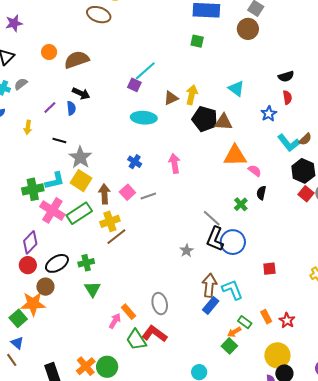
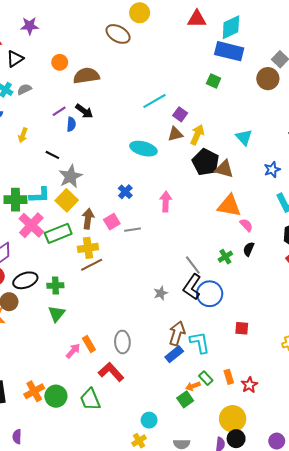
purple square: (134, 85) -> (180, 114), moved
purple line: (50, 108) -> (59, 111), moved
green trapezoid: (136, 340) -> (90, 399), moved

